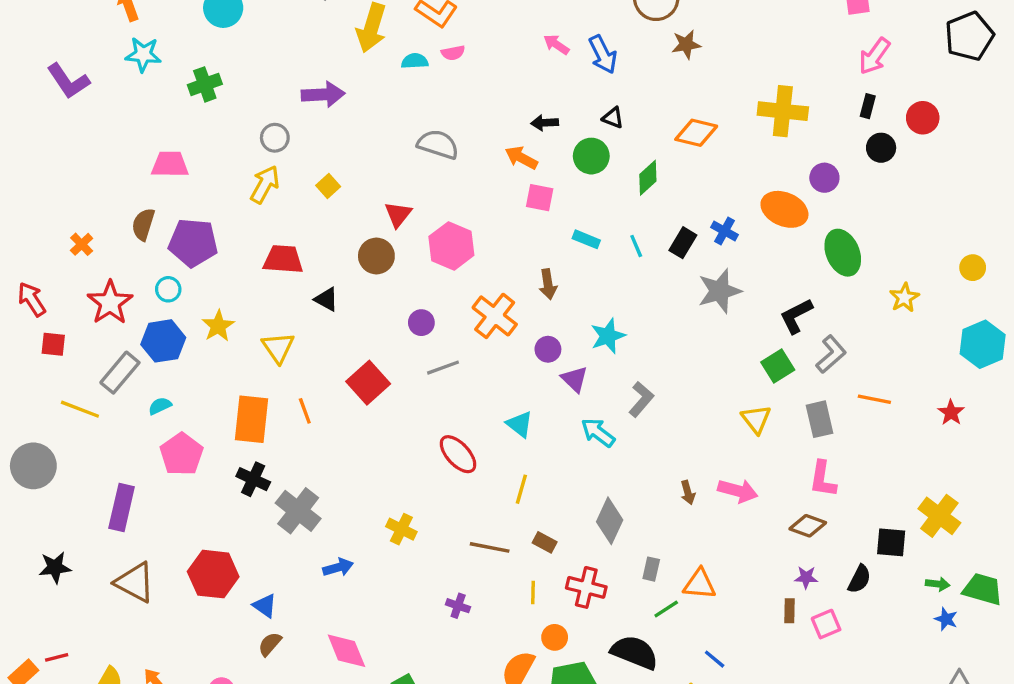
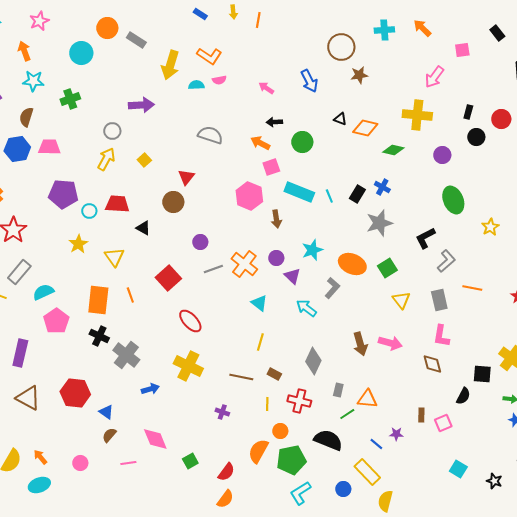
pink arrow: (556, 44) -> (266, 88), moved
pink arrow: (874, 56) -> (434, 77), moved
black triangle: (613, 118) -> (340, 119), moved
green diamond: (648, 178) -> (393, 150), moved, turned 55
pink square: (540, 198) -> (271, 167), turned -30
orange ellipse: (784, 209) -> (352, 264), moved
brown semicircle: (143, 224) -> (26, 117), moved
cyan rectangle: (586, 239) -> (299, 192), size x1.8
pink hexagon: (451, 246) -> (249, 196), moved
cyan circle: (168, 289) -> (89, 211), moved
orange cross: (495, 316) -> (244, 264), moved
blue hexagon: (163, 341) -> (17, 149), moved
green square: (778, 366) -> (387, 268), moved
cyan semicircle: (160, 406) -> (43, 292), size x1.5
red ellipse: (458, 454) -> (190, 321), moved
brown arrow: (688, 492) -> (360, 344), size x1.6
brown diamond: (808, 526) -> (432, 364), turned 55
yellow cross: (401, 529) -> (188, 366), size x1.6
purple star: (806, 577) -> (396, 434), moved

